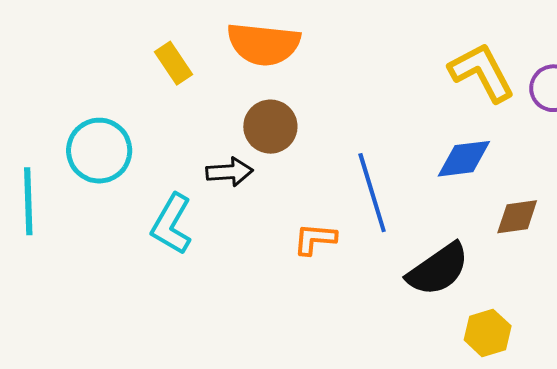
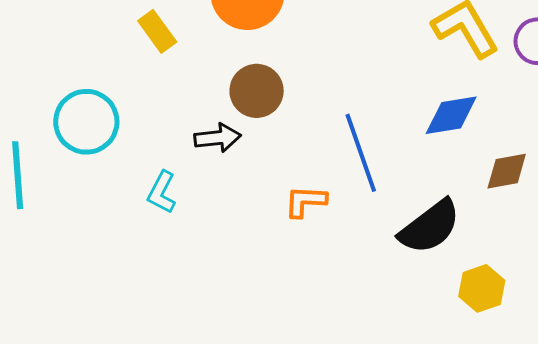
cyan L-shape: (172, 224) -> (162, 192), size x0.7

